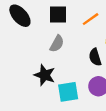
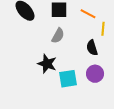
orange line: (91, 19) -> (88, 14), turned 63

